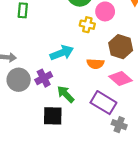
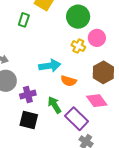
orange semicircle: (95, 64) -> (69, 81), moved
purple cross: (44, 78) -> (28, 95), moved
green arrow: (66, 94) -> (54, 105), moved

